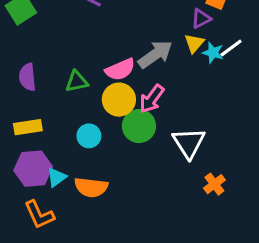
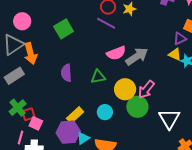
yellow triangle: (194, 43) -> (175, 54), turned -48
gray arrow: (155, 54) -> (137, 56), moved
pink semicircle: (120, 70) -> (116, 53), moved
yellow rectangle: (28, 127) -> (75, 115), moved, turned -36

